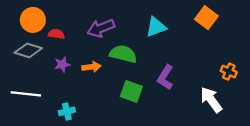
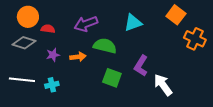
orange cross: (229, 72) -> (195, 39), moved, size x1.5
white arrow: (211, 100) -> (163, 85), moved
cyan cross: (67, 111) -> (52, 85), moved

